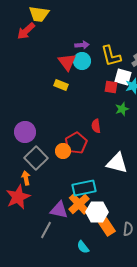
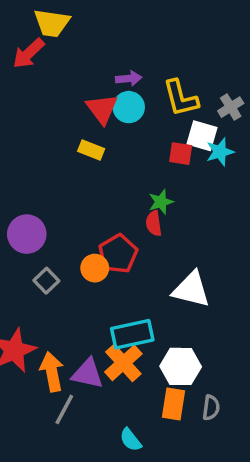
green star: (122, 109) -> (161, 202), moved
gray square: (36, 158) -> (46, 281), size x0.6
orange arrow: (26, 178) -> (52, 372), moved, size x1.5
white hexagon: (97, 212) -> (181, 366), moved
orange rectangle: (107, 227) -> (173, 404), turned 42

